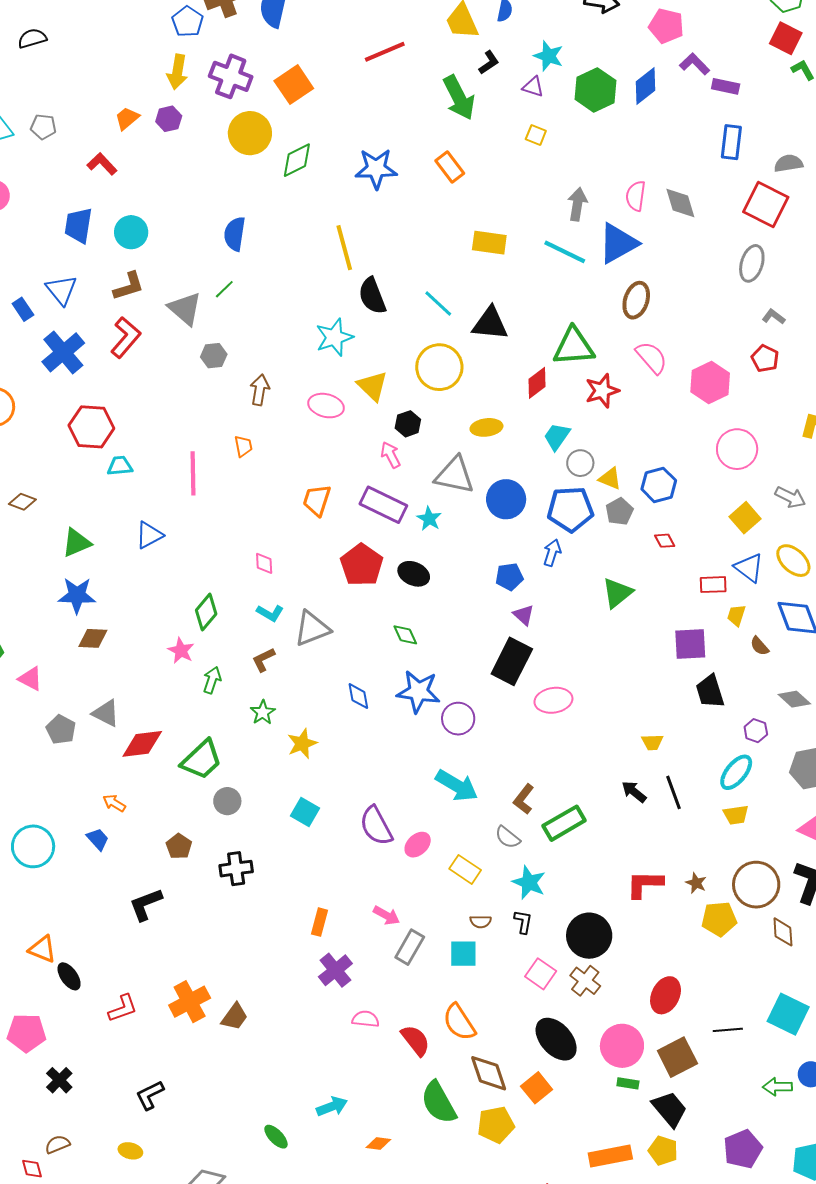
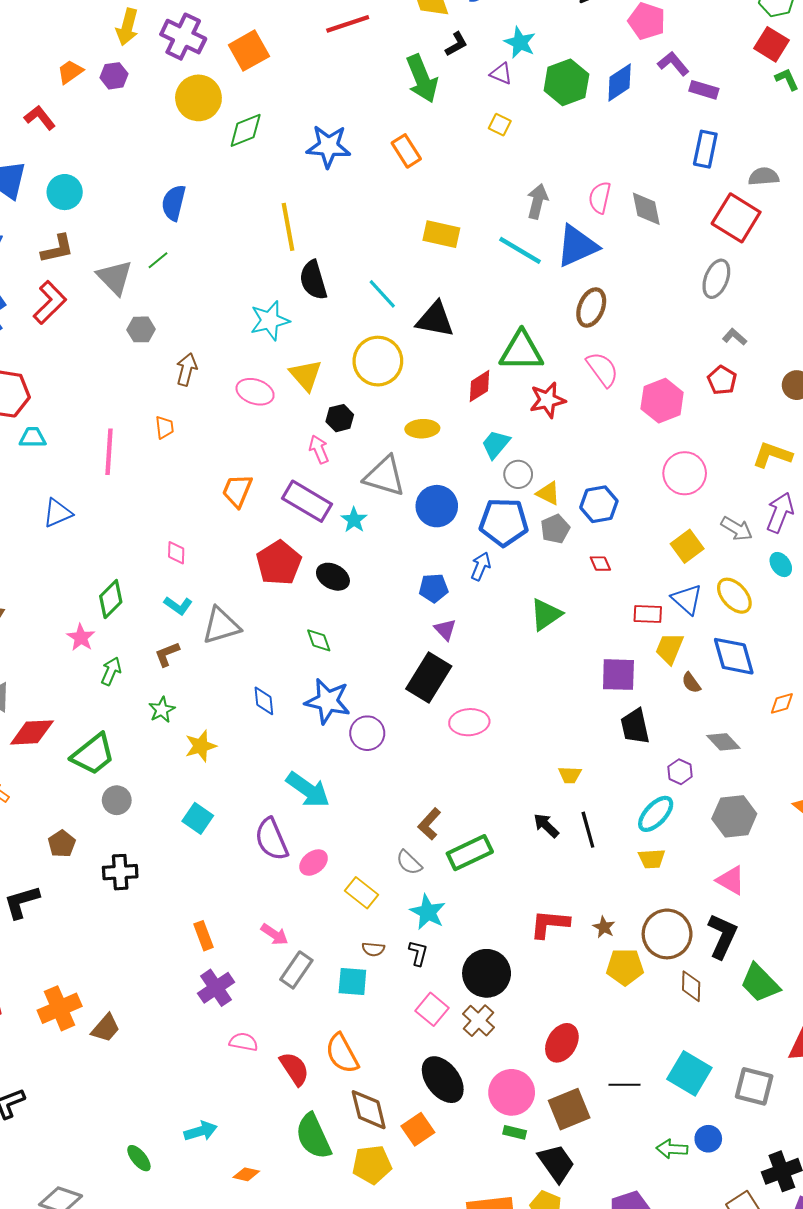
yellow trapezoid: (736, 615) -> (669, 648), size x1.4
cyan arrow: (457, 786) -> (308, 790), moved
orange rectangle: (320, 922) -> (204, 936), turned -40

